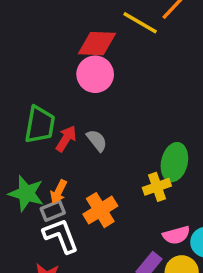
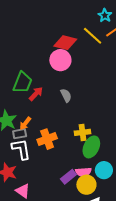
gray semicircle: (97, 141) -> (66, 95), moved
green ellipse: (174, 162) -> (91, 147), moved
pink semicircle: (176, 235) -> (83, 172), moved

